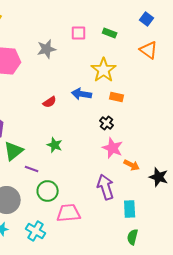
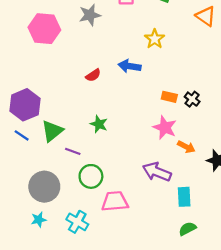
yellow star: (104, 70) -> (155, 39), size x0.7
orange rectangle: (117, 97) -> (169, 97), moved
black cross: (107, 123) -> (192, 99), moved
purple arrow: (106, 187) -> (157, 172), turned -50
green semicircle: (133, 237) -> (188, 229), turned 49

